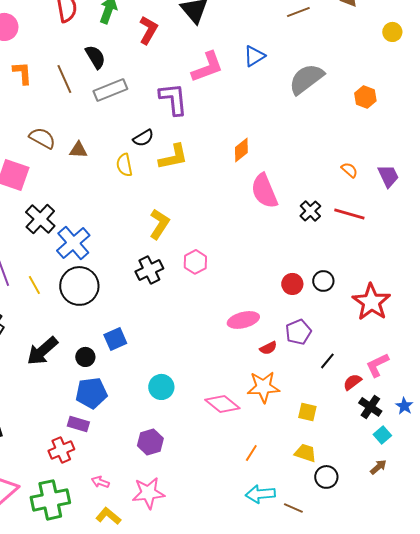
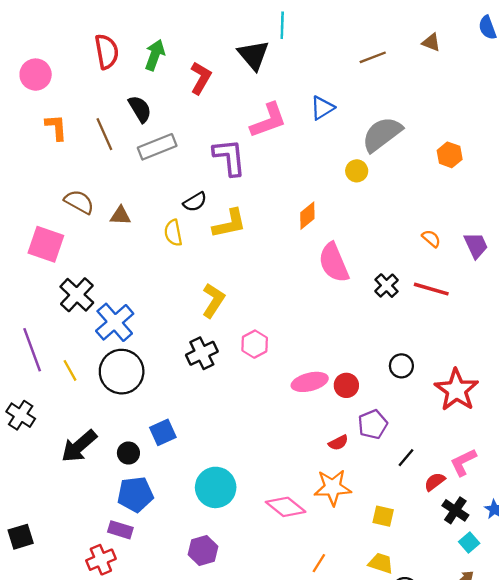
yellow circle: (392, 32) -> (357, 171), moved
red circle: (292, 284) -> (346, 385), moved
pink ellipse: (243, 320) -> (310, 382), moved
cyan circle: (161, 387) -> (216, 487), size x1.4

